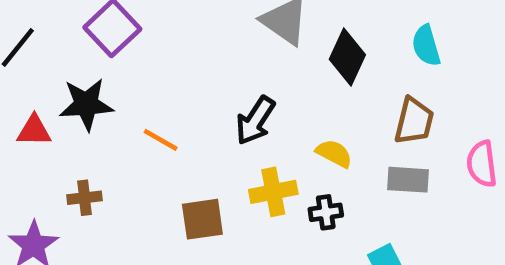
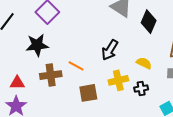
red triangle: (34, 131) -> (17, 83), moved
orange line: (161, 140) -> (76, 66), moved
brown cross: (84, 198) -> (51, 75), moved, size x1.5

